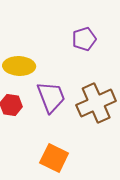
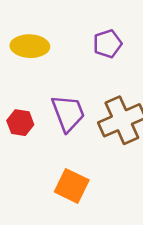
yellow ellipse: (19, 66) -> (30, 46), moved

